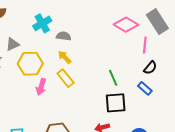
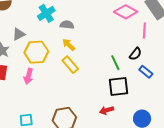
black semicircle: (150, 68) -> (135, 54), moved
pink arrow: (41, 87) -> (28, 76), moved

